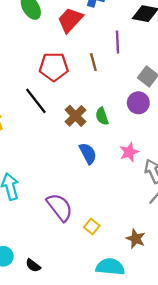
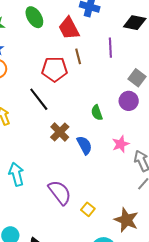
red trapezoid: (70, 20) -> (69, 28), turned -70
brown line: (93, 62) -> (78, 56), moved
brown cross: (76, 116) -> (60, 132), moved
brown star: (136, 239) -> (126, 220), size x1.4

